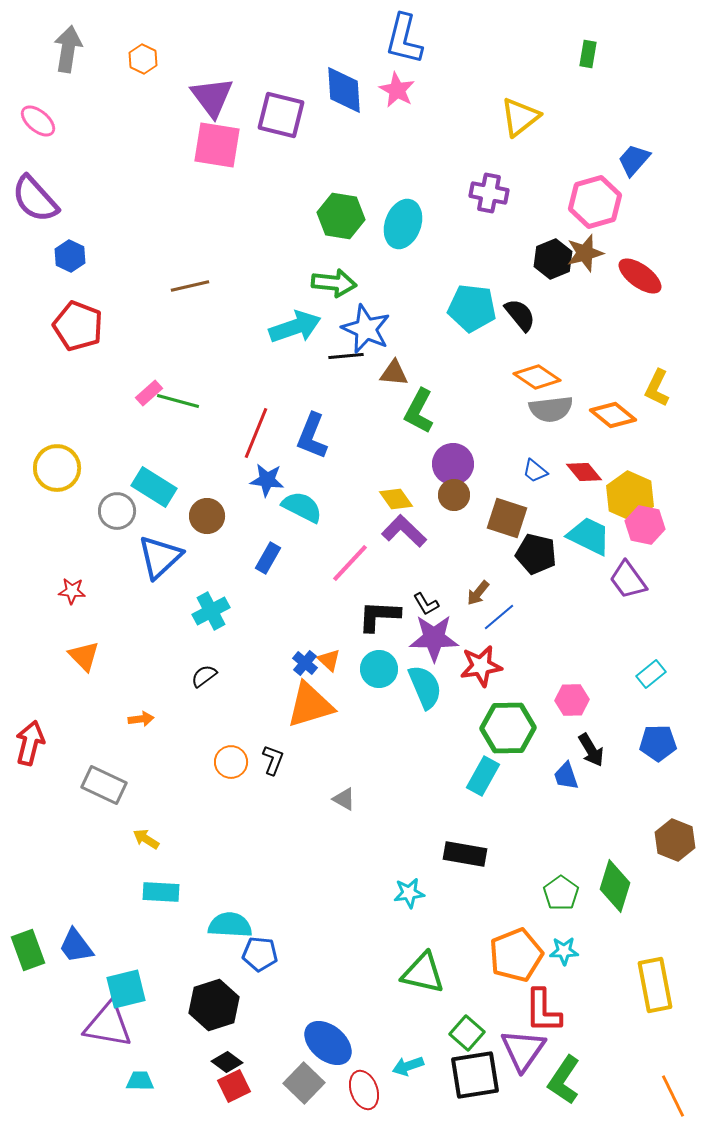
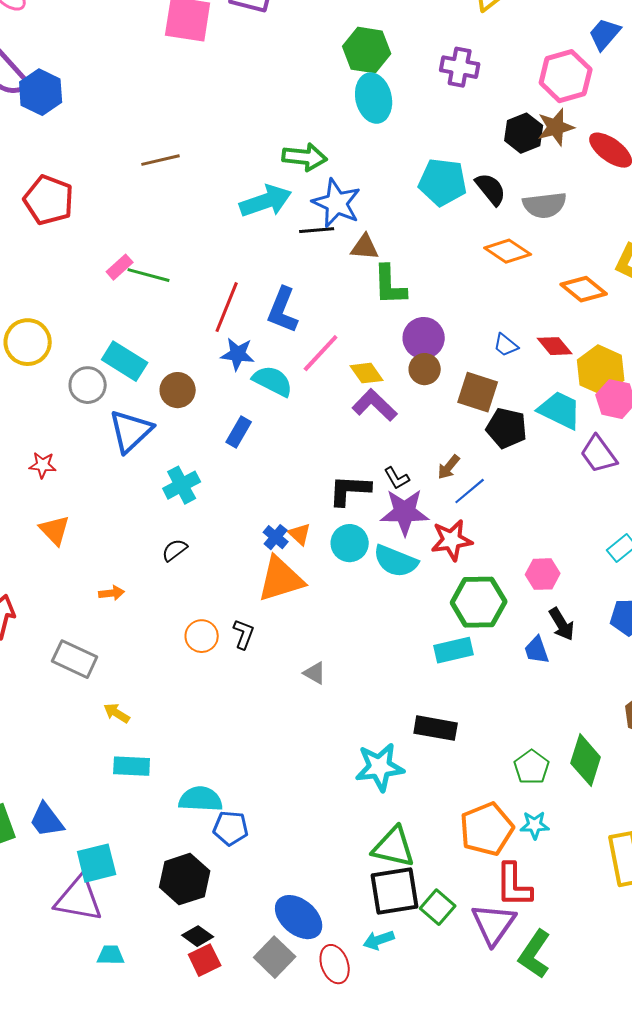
green hexagon: (341, 216) -> (367, 50), moved
cyan ellipse: (403, 224) -> (374, 98), turned -33
blue hexagon: (70, 256) -> (41, 92), moved, size x1.4
gray semicircle: (551, 409) -> (545, 205), moved
green L-shape: (419, 411) -> (390, 285), turned -30
pink line: (350, 563) -> (321, 353), moved
cyan semicircle: (425, 687) -> (396, 561), turned 135
cyan rectangle: (483, 776) -> (454, 650), turned 48
cyan star: (409, 893) -> (380, 767), size x1.6
black square: (475, 1075) -> (395, 891), moved

